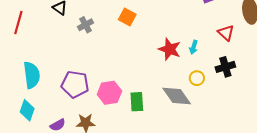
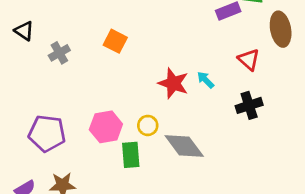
cyan arrow: (194, 47) -> (206, 80), turned 120
yellow circle: (197, 78) -> (148, 125), moved
pink hexagon: (109, 93) -> (106, 127), moved

